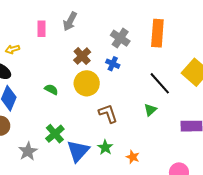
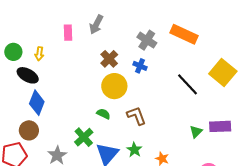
orange rectangle: (157, 33) -> (184, 34), turned -68
yellow arrow: (12, 49) -> (39, 54), turned -64
green semicircle: (51, 89) -> (103, 114), moved
green triangle: (150, 110) -> (196, 132), moved

